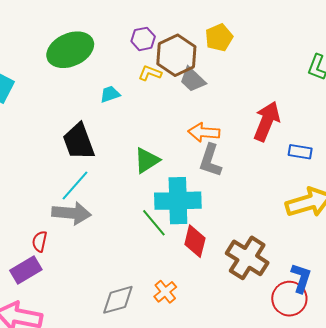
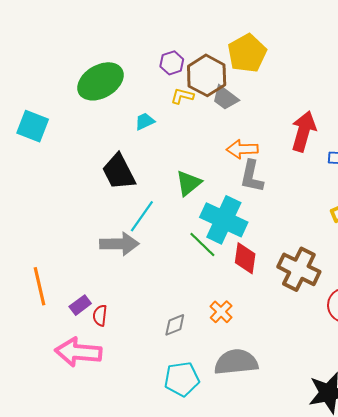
yellow pentagon: (219, 38) -> (247, 53), size x1.4
cyan line: (75, 185) -> (142, 216), moved
cyan cross: (178, 201) -> (224, 220), turned 33
red semicircle: (40, 241) -> (100, 315), moved
purple rectangle: (26, 270) -> (80, 305), size x0.7
gray diamond: (118, 300) -> (175, 325), size x0.7

